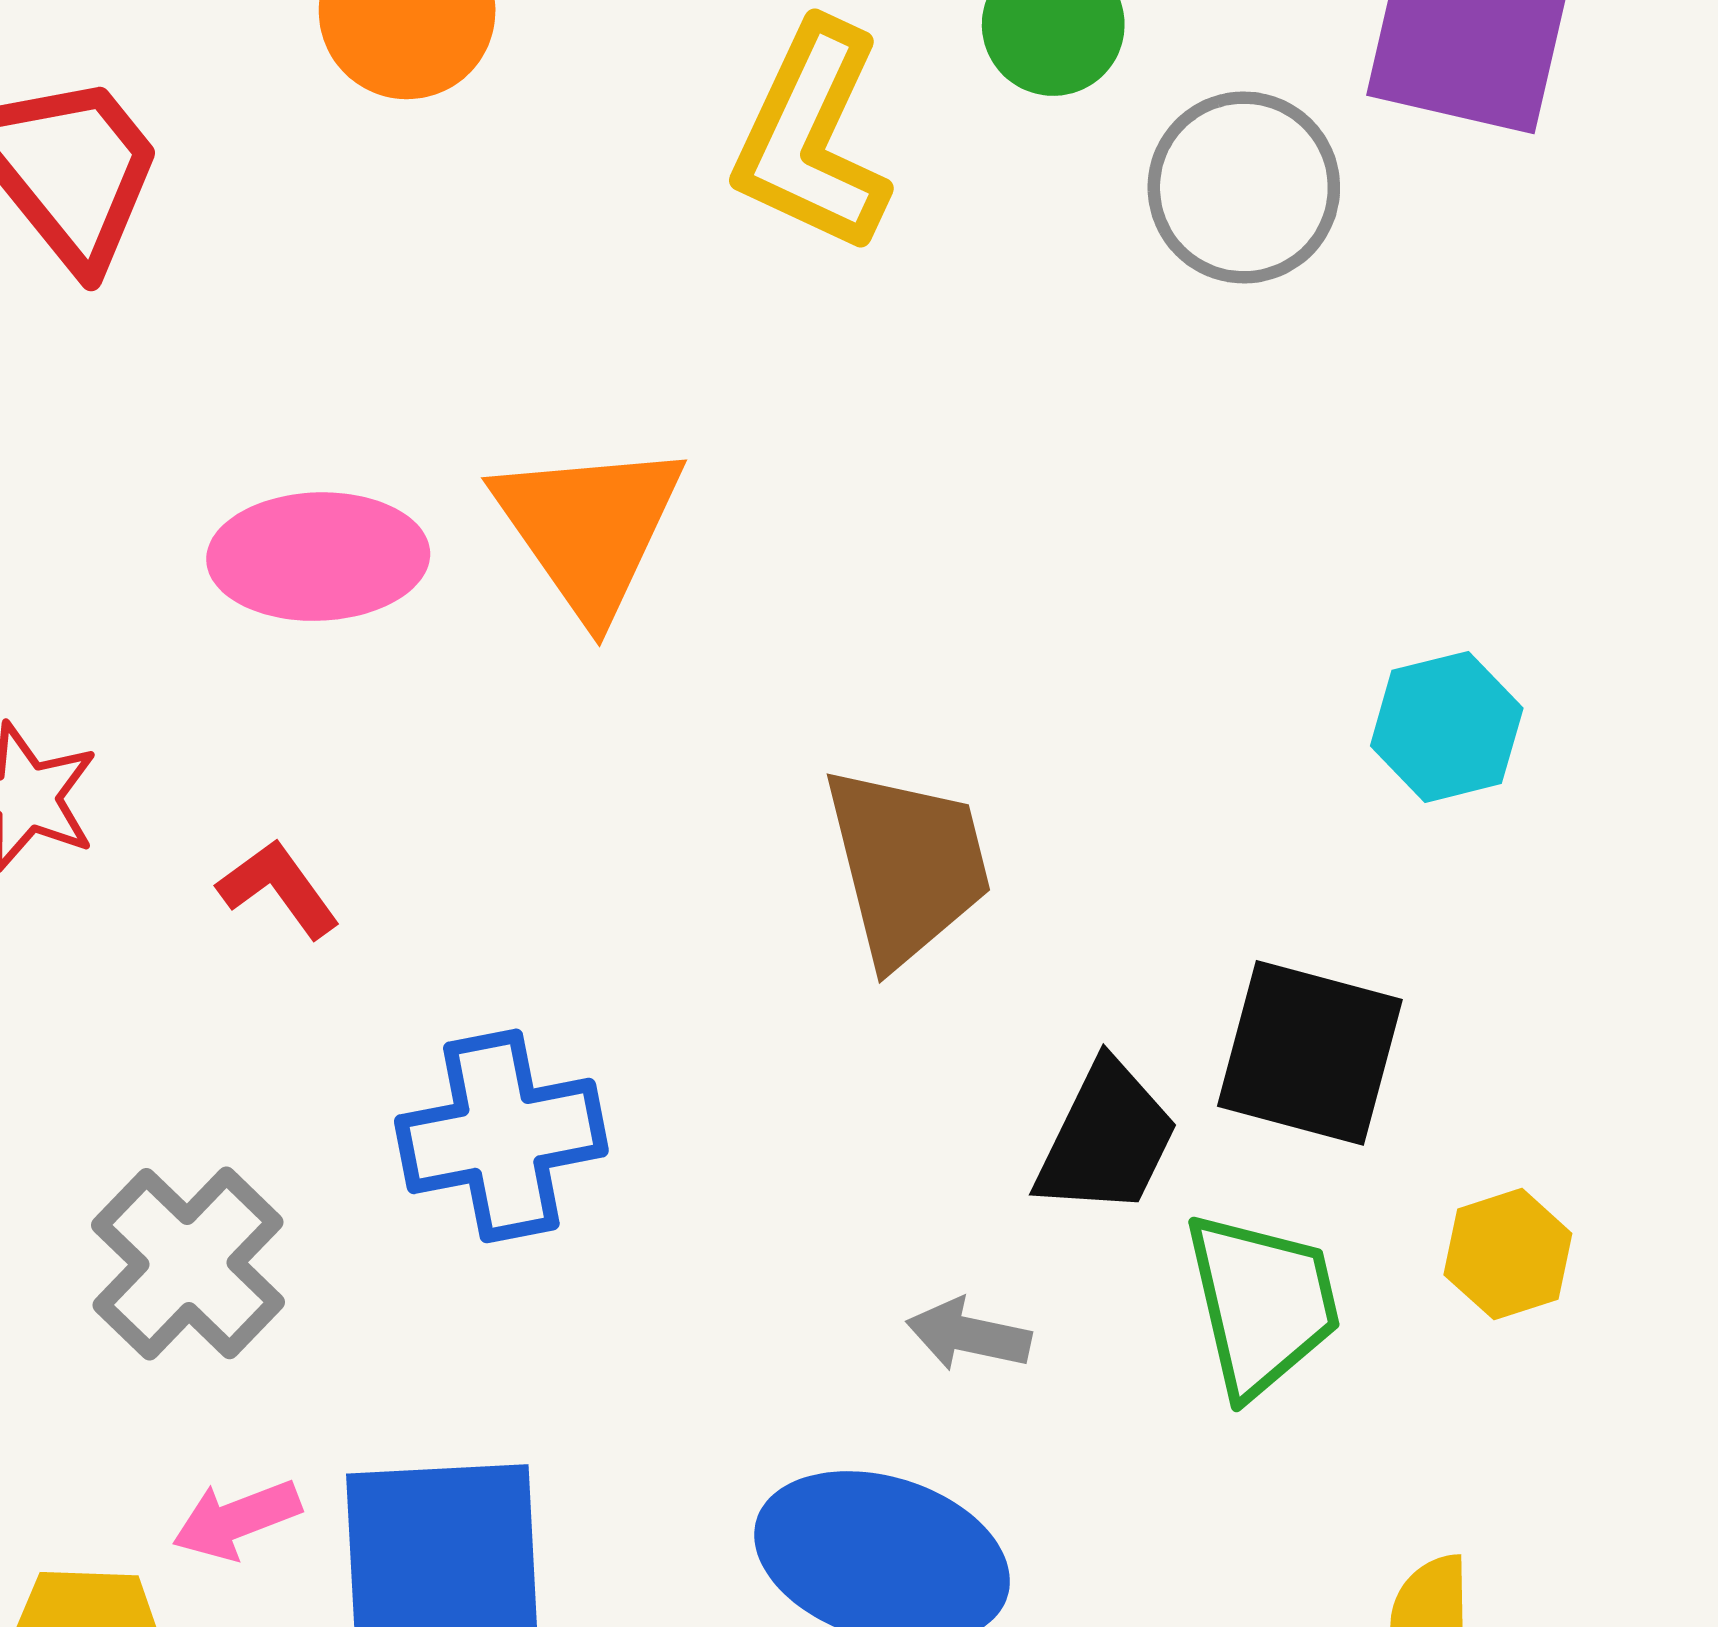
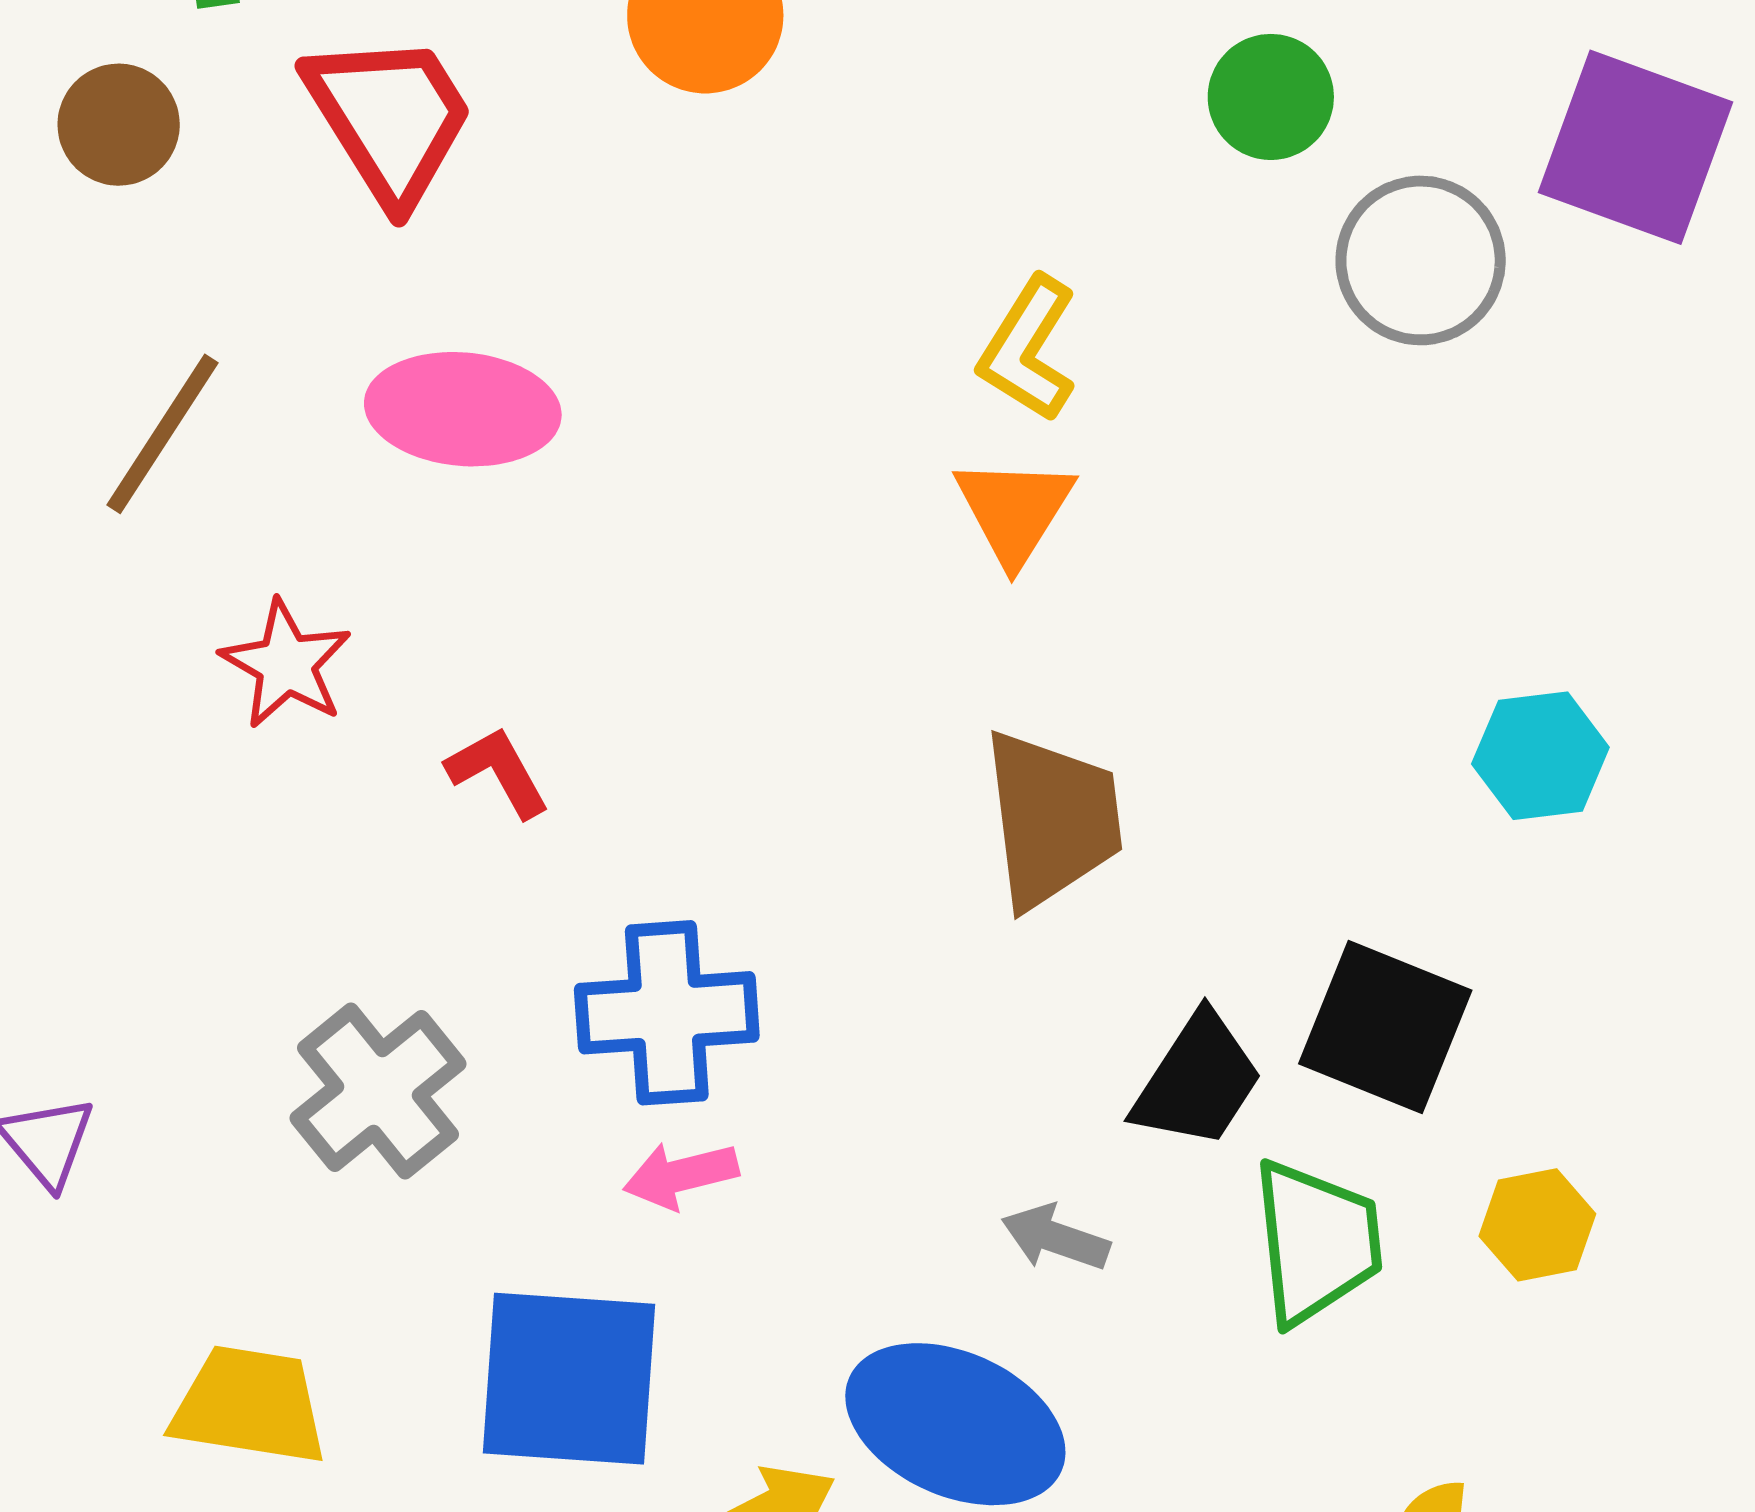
yellow L-shape: (812, 137) -> (1028, 349), moved, size x0.7
orange triangle: (589, 528) -> (1014, 510), moved, size x0.7
pink ellipse: (318, 557) -> (463, 409), moved
pink arrow: (237, 1519) -> (681, 1175), moved

